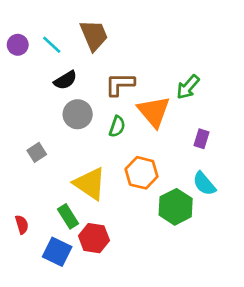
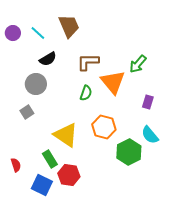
gray circle: (78, 114) -> (36, 84), moved

